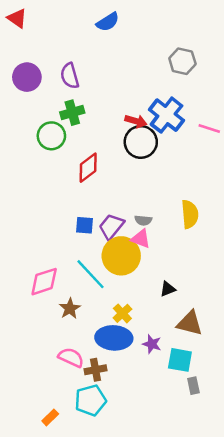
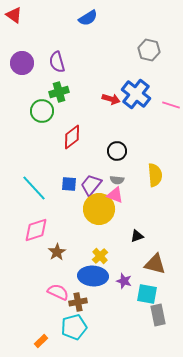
black circle: (141, 142) -> (117, 151), moved, size x0.7
cyan line: (91, 274) -> (34, 188), moved
gray rectangle: (193, 386) -> (158, 315), size x1.5

